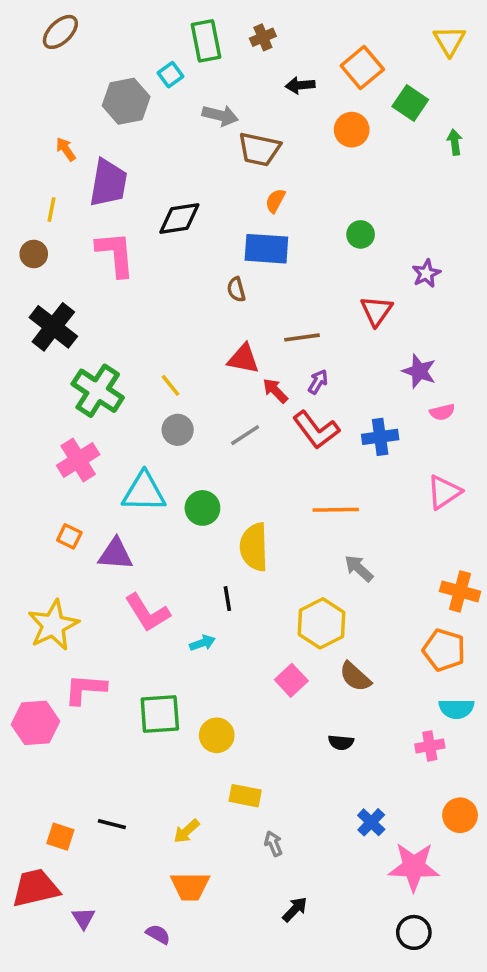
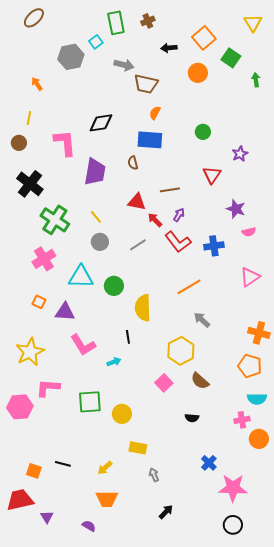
purple trapezoid: (108, 183) -> (95, 172), moved
orange line: (336, 510) -> (189, 287), turned -30
orange circle: (460, 815) -> (259, 439), moved

